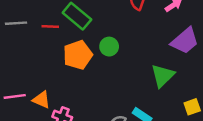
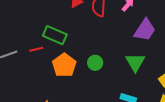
green circle: (109, 47) -> (95, 63), moved

